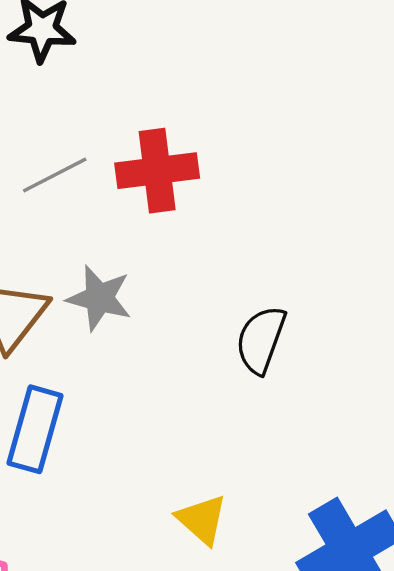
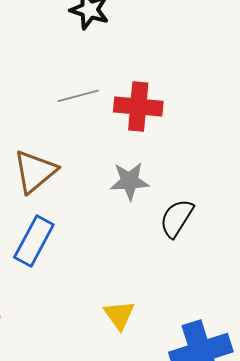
gray star: (99, 298) -> (129, 181), moved, turned -30

